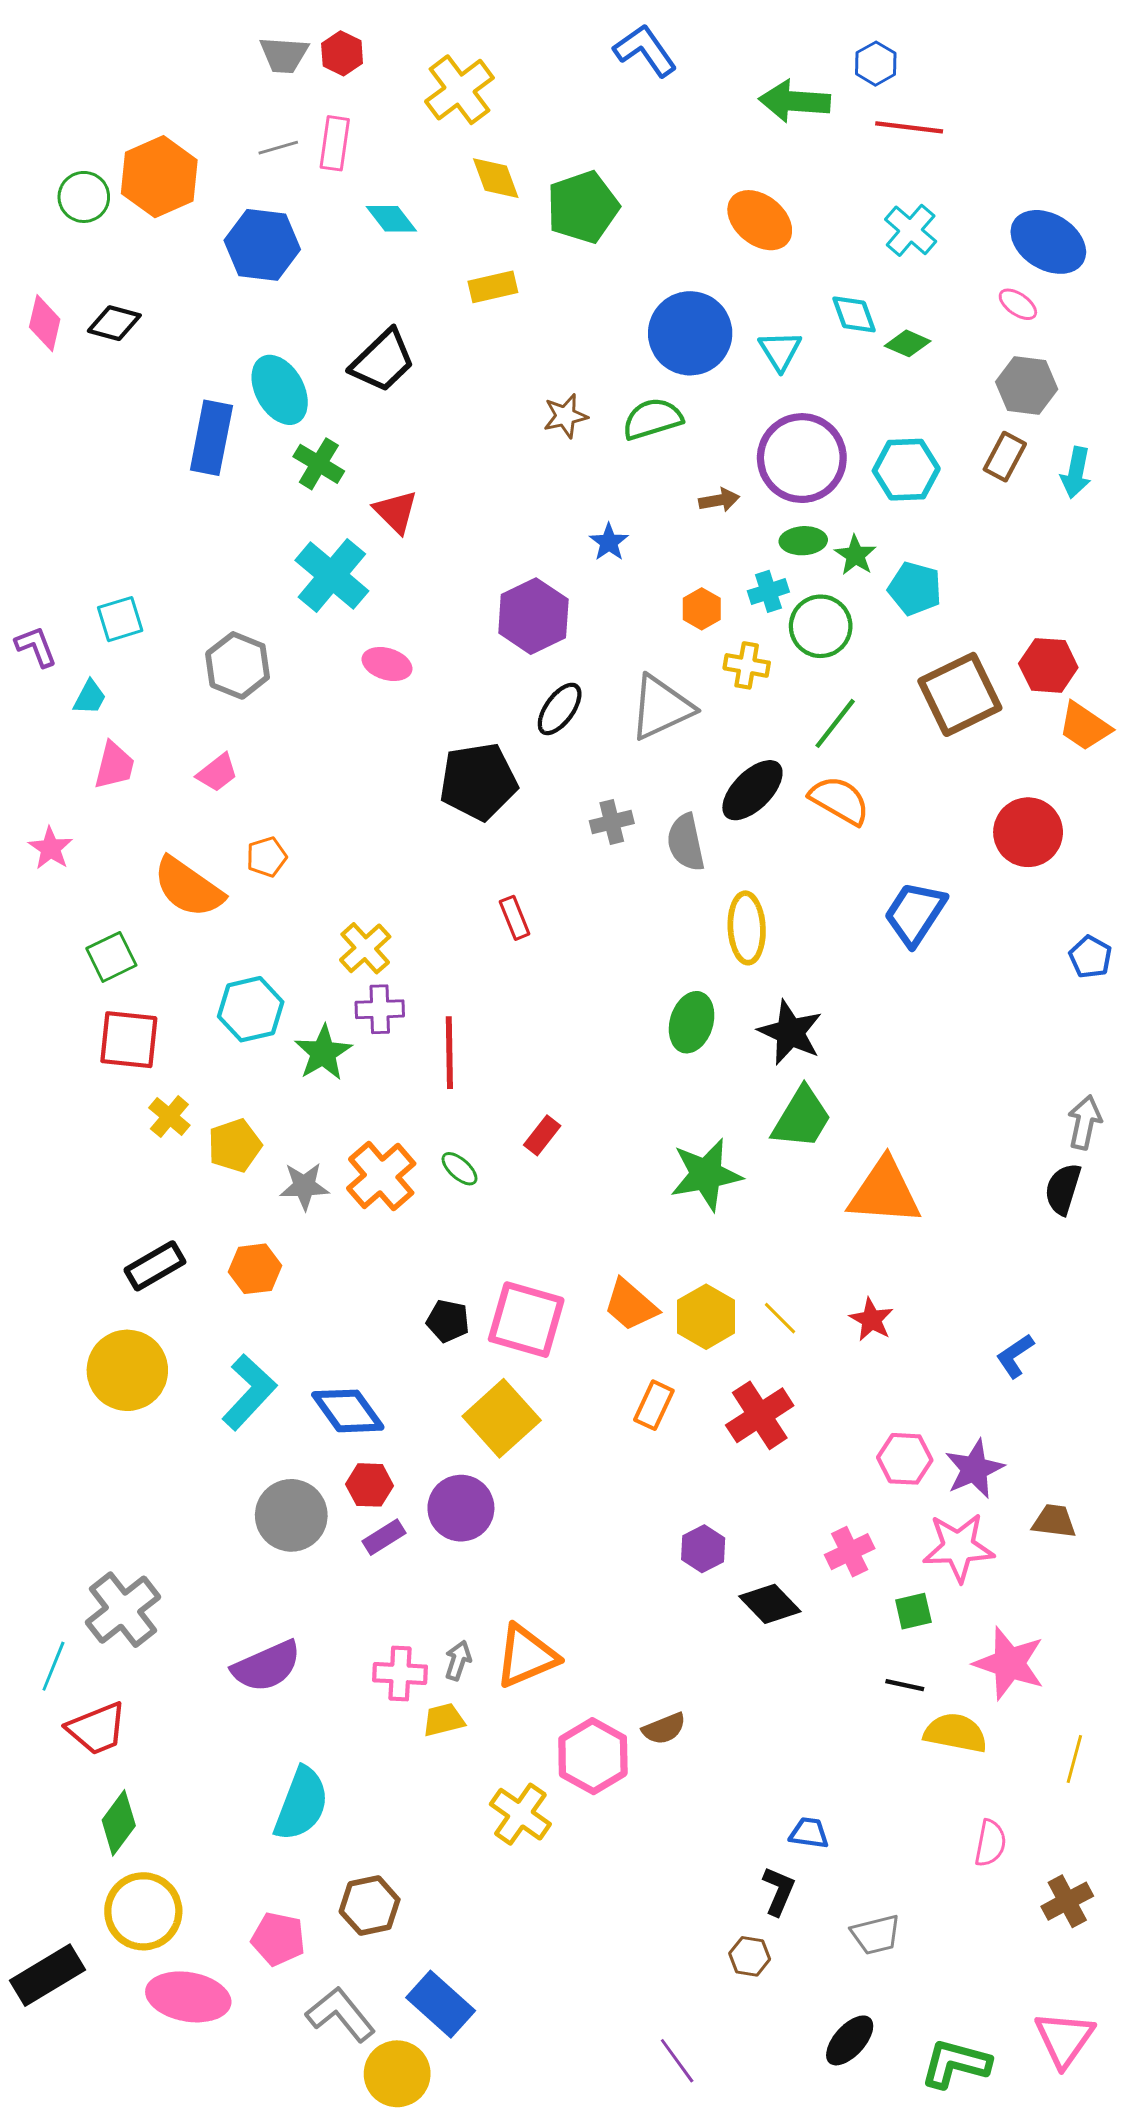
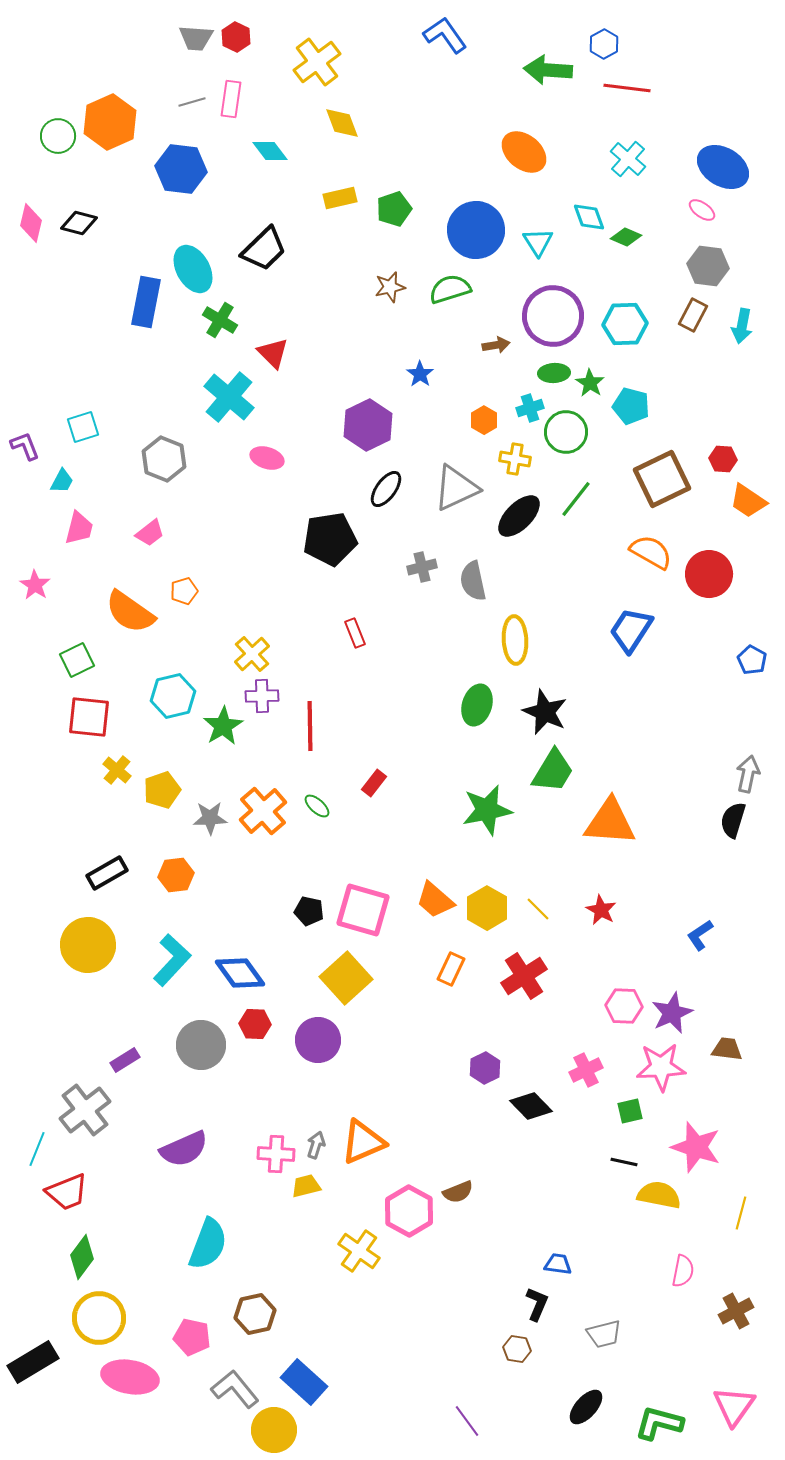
green pentagon: (583, 207) -> (394, 209), moved, size x0.7
red hexagon: (1048, 665) -> (723, 459), size x0.7
black ellipse: (752, 790) -> (519, 516), moved
orange semicircle: (839, 800) -> (651, 552), moved
purple rectangle: (384, 1537) -> (125, 1060), moved

